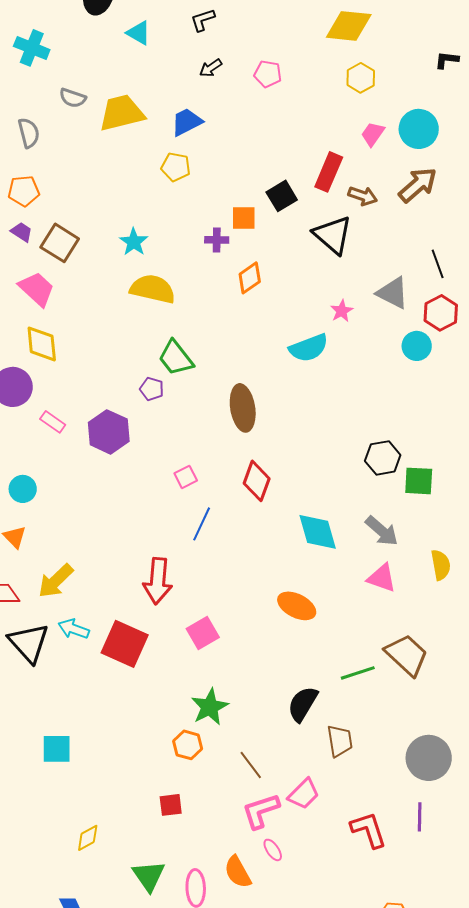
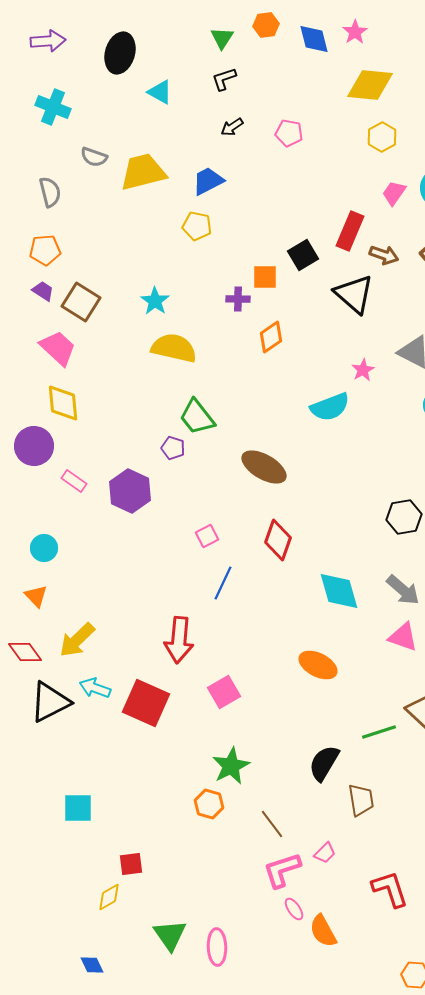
brown ellipse: (243, 408) -> (264, 467), turned -51
black triangle: (29, 643) -> (50, 702), turned 45
pink trapezoid: (304, 794) -> (325, 853), size x0.7
red square: (171, 805) -> (131, 864), moved
orange semicircle: (238, 872) -> (323, 931), moved

